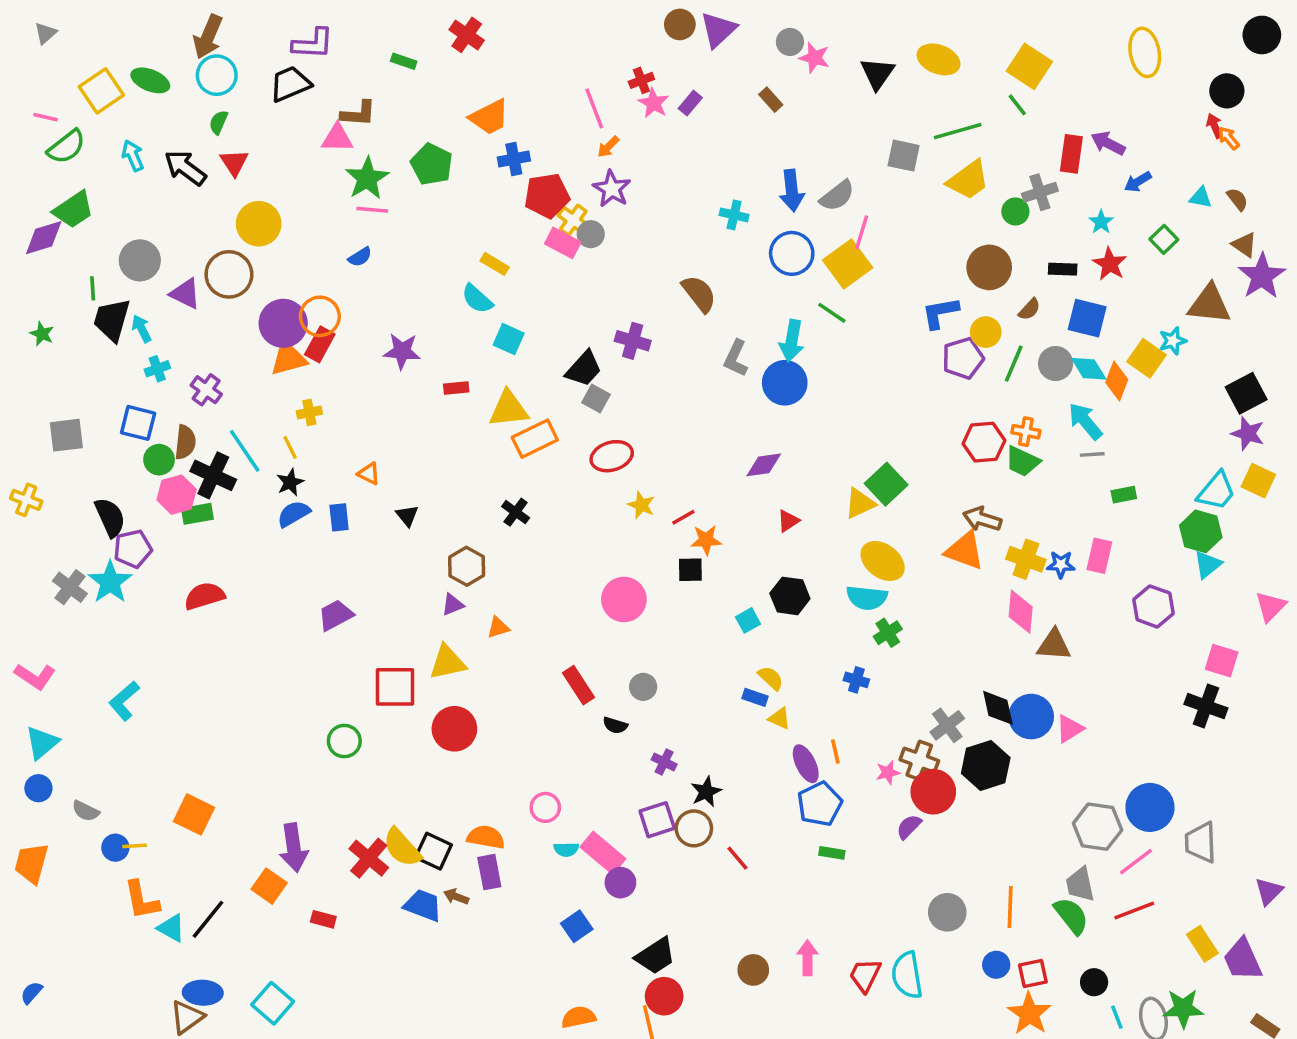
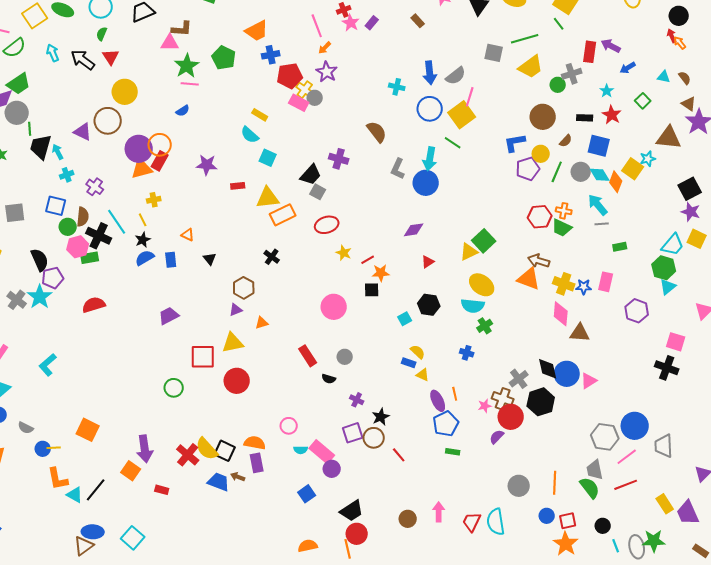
gray circle: (140, 260) -> (17, 113), moved

